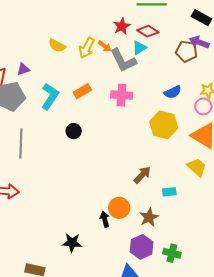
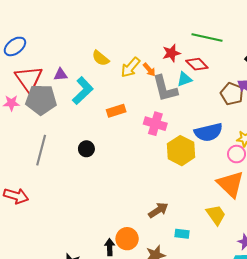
blue semicircle: (173, 92) -> (208, 132), size x1.5
cyan L-shape: (50, 96) -> (83, 91), moved
yellow hexagon: (164, 125) -> (181, 151), moved
black circle: (74, 131) -> (86, 149), moved

